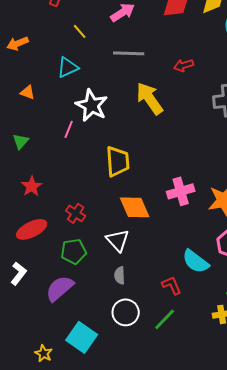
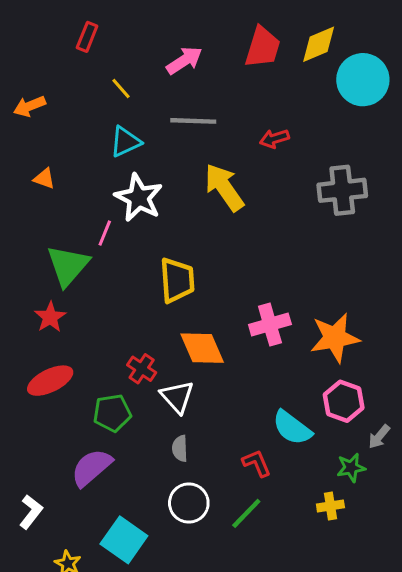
cyan triangle: (68, 67) -> (125, 142), moved
green triangle: (21, 141) -> (68, 266), moved, size x1.8
red cross: (76, 213) -> (142, 369), moved
white L-shape: (19, 273) -> (31, 512), moved

